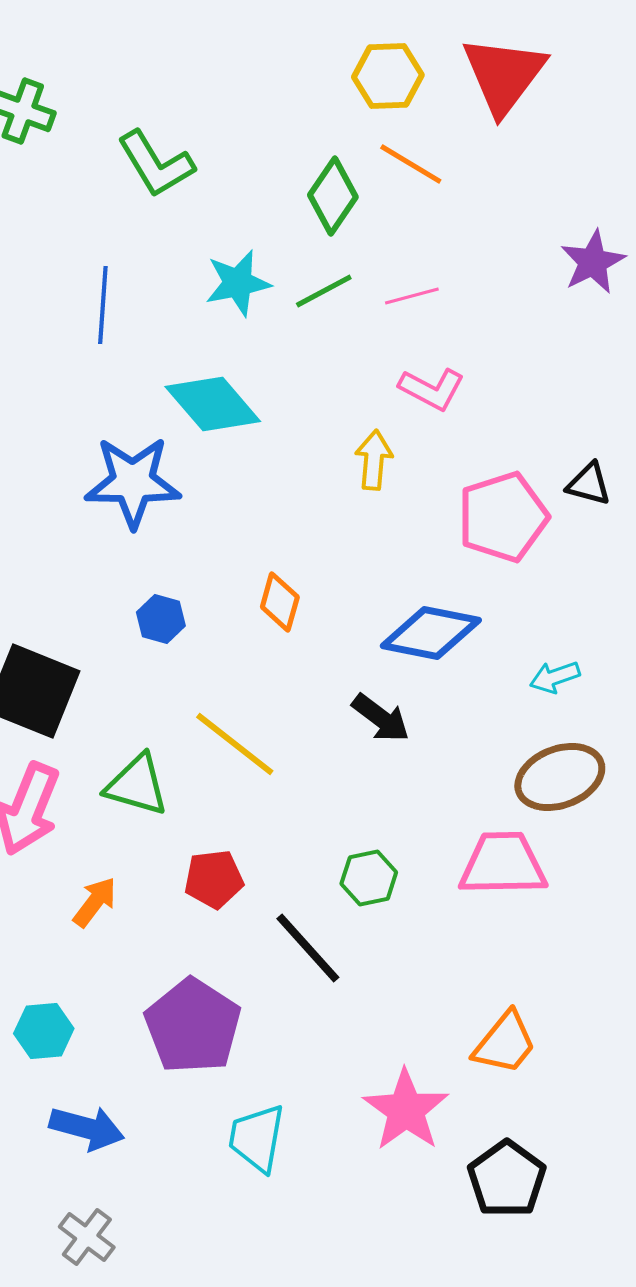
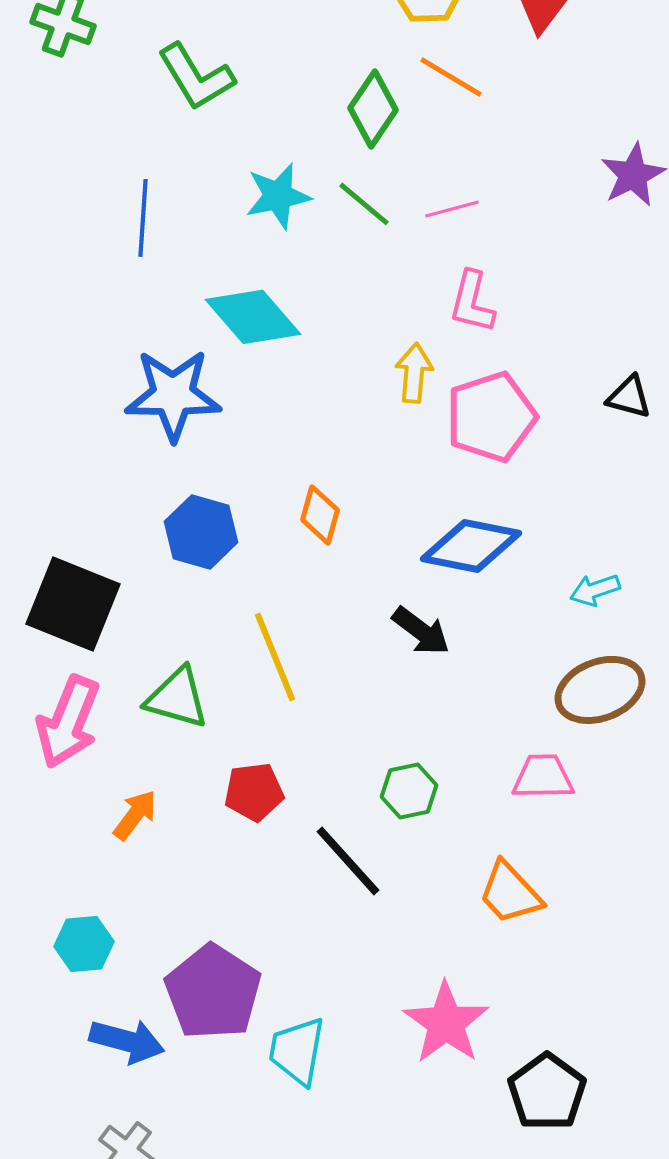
green line: (324, 291) -> (364, 204), turned 68
pink L-shape: (432, 389) -> (472, 302), turned 76
pink pentagon: (503, 517) -> (491, 417), moved
blue hexagon: (161, 619) -> (201, 532), size x1.5
yellow line: (235, 744) -> (275, 657), turned 30
pink trapezoid: (503, 864) -> (543, 777), size x0.7
purple pentagon: (193, 1026) -> (213, 992), moved
orange trapezoid: (505, 1043) -> (510, 893), moved, turned 98

